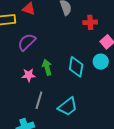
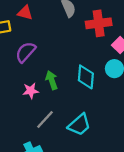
red cross: (90, 22) -> (99, 23), size x1.5
gray line: (39, 100) -> (45, 120), turned 30

